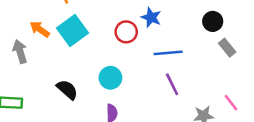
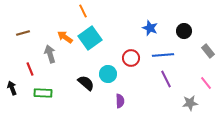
black circle: (213, 21) -> (184, 31), moved
red circle: (126, 32) -> (131, 58), moved
cyan circle: (110, 78) -> (108, 74), moved
pink line: (231, 103) -> (206, 83), moved

